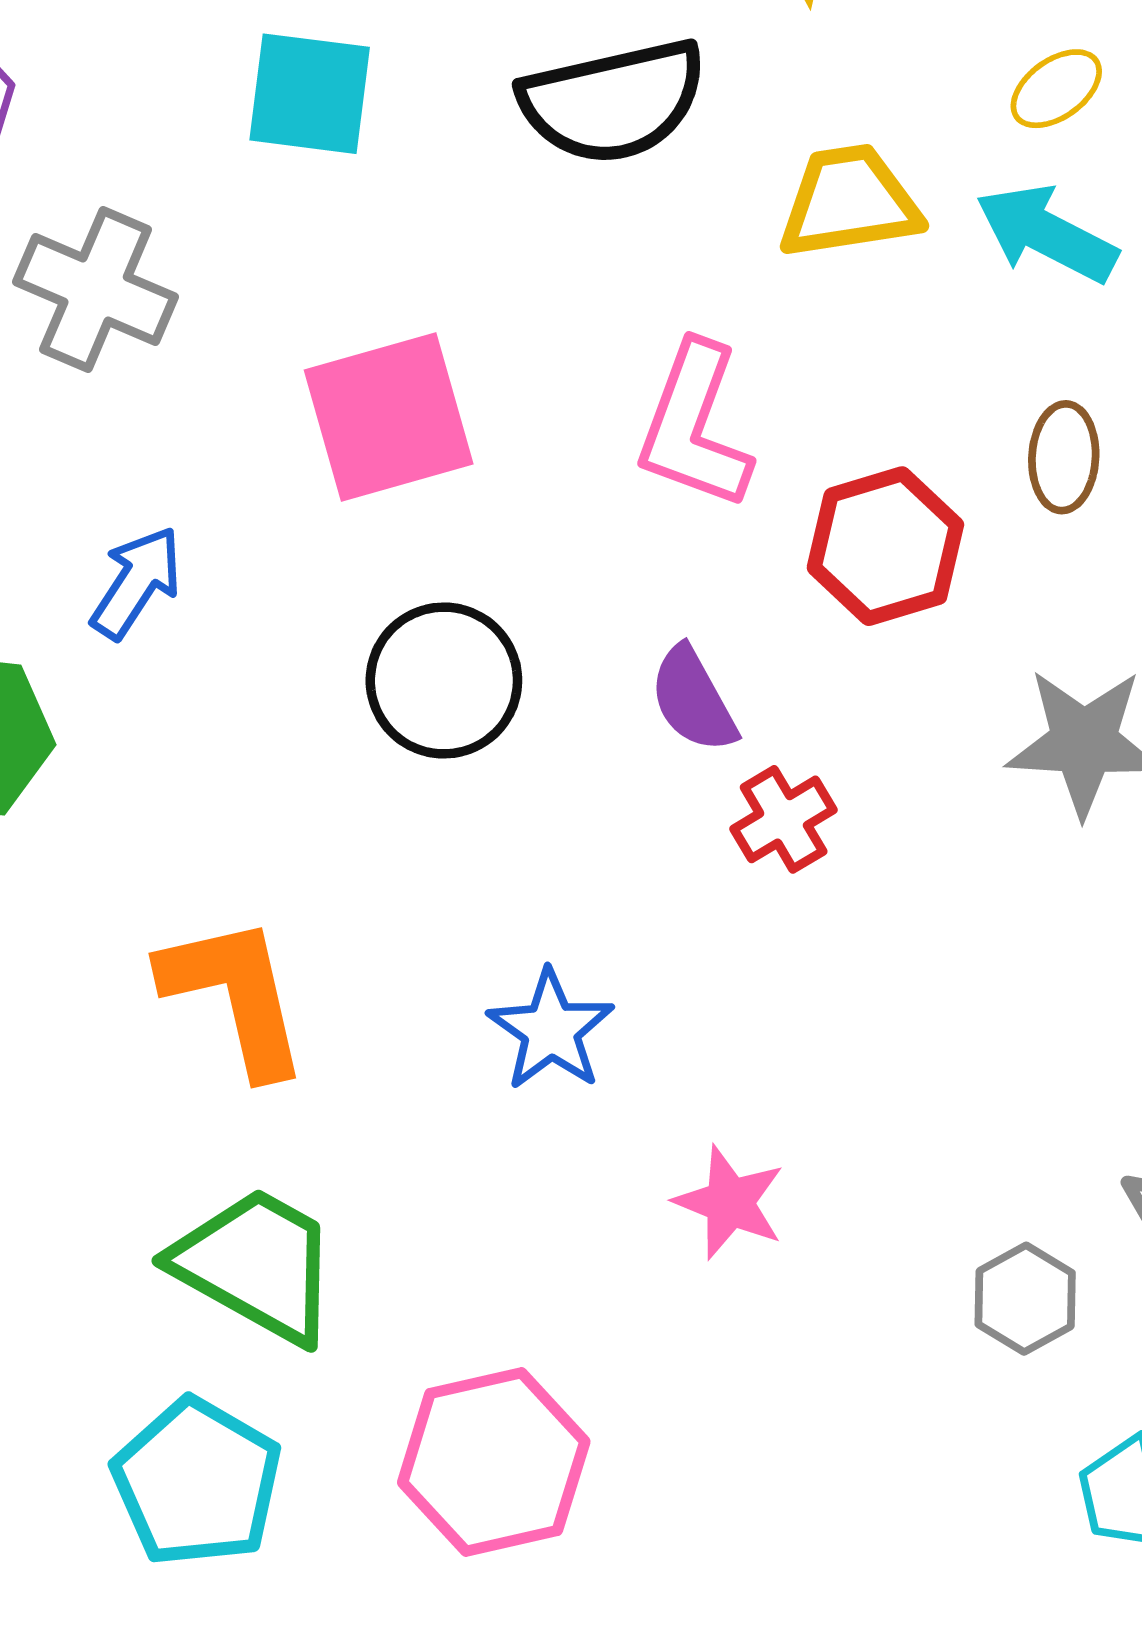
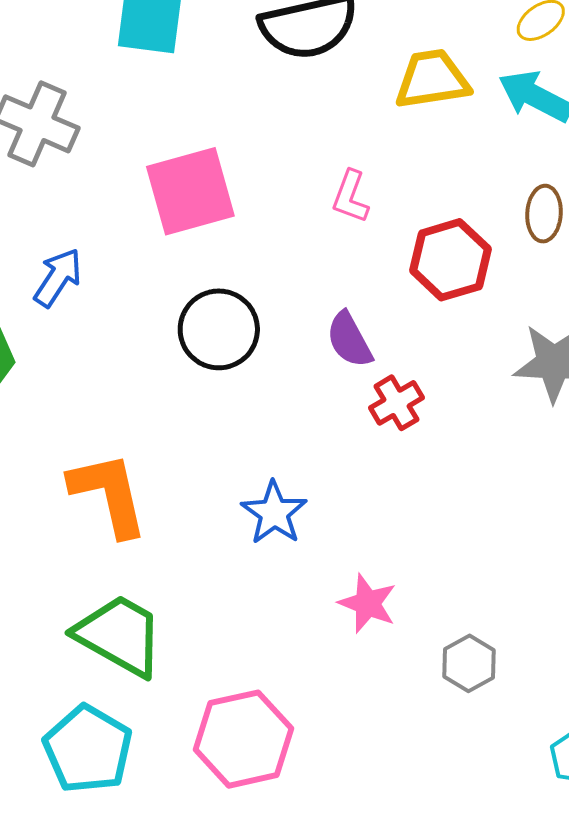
pink L-shape: (694, 426) -> (350, 197), size x0.6
gray hexagon: (1025, 1299) -> (469, 663), moved

